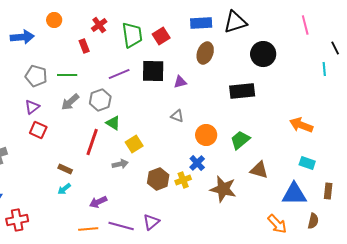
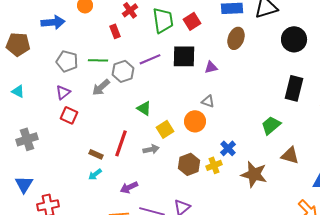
black rectangle: (242, 91) -> (294, 88), moved, turned -70
gray hexagon: (100, 100) -> (123, 71), moved
orange circle: (206, 135) -> (195, 121), moved
red line: (92, 142) -> (121, 143), moved

